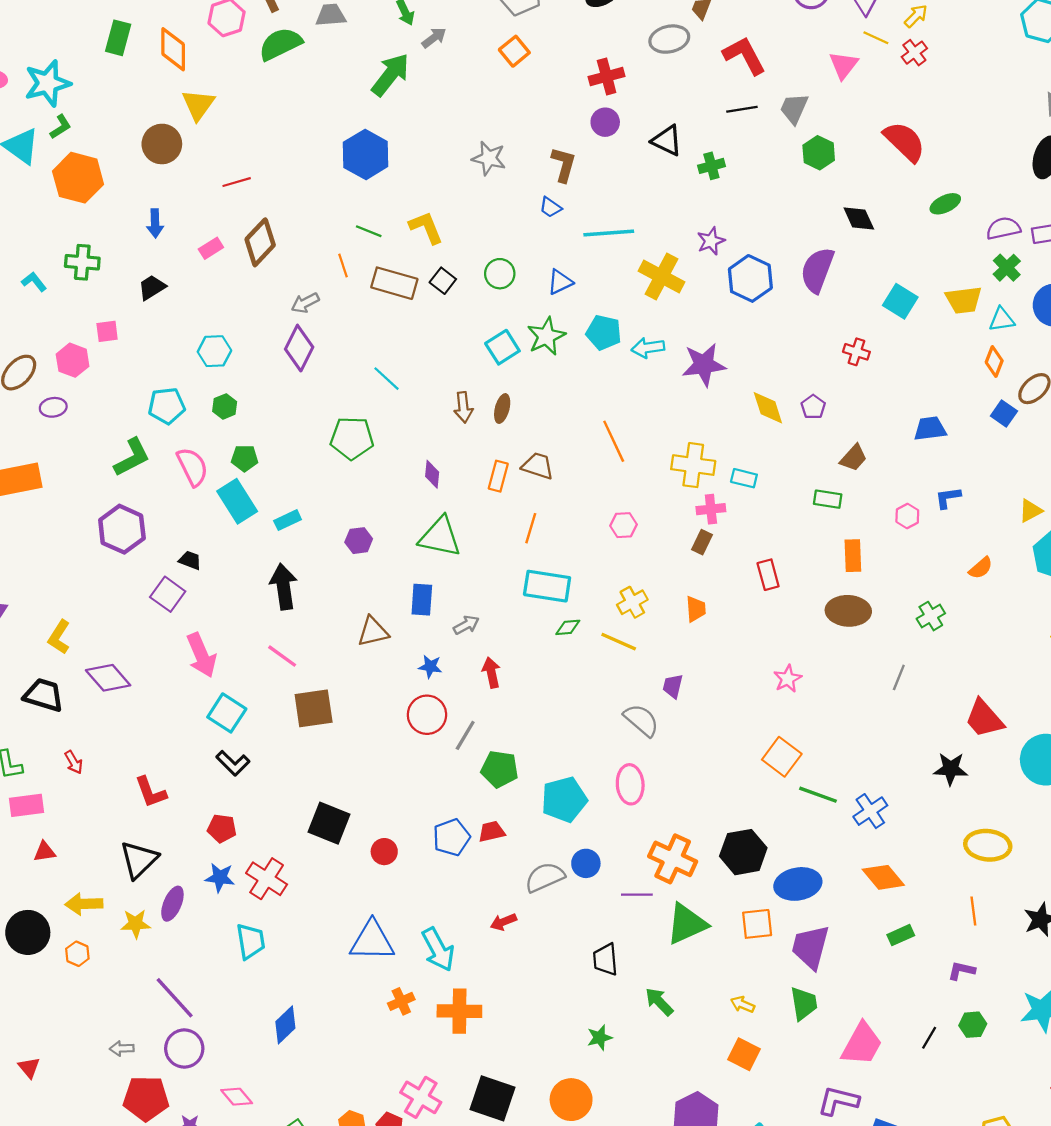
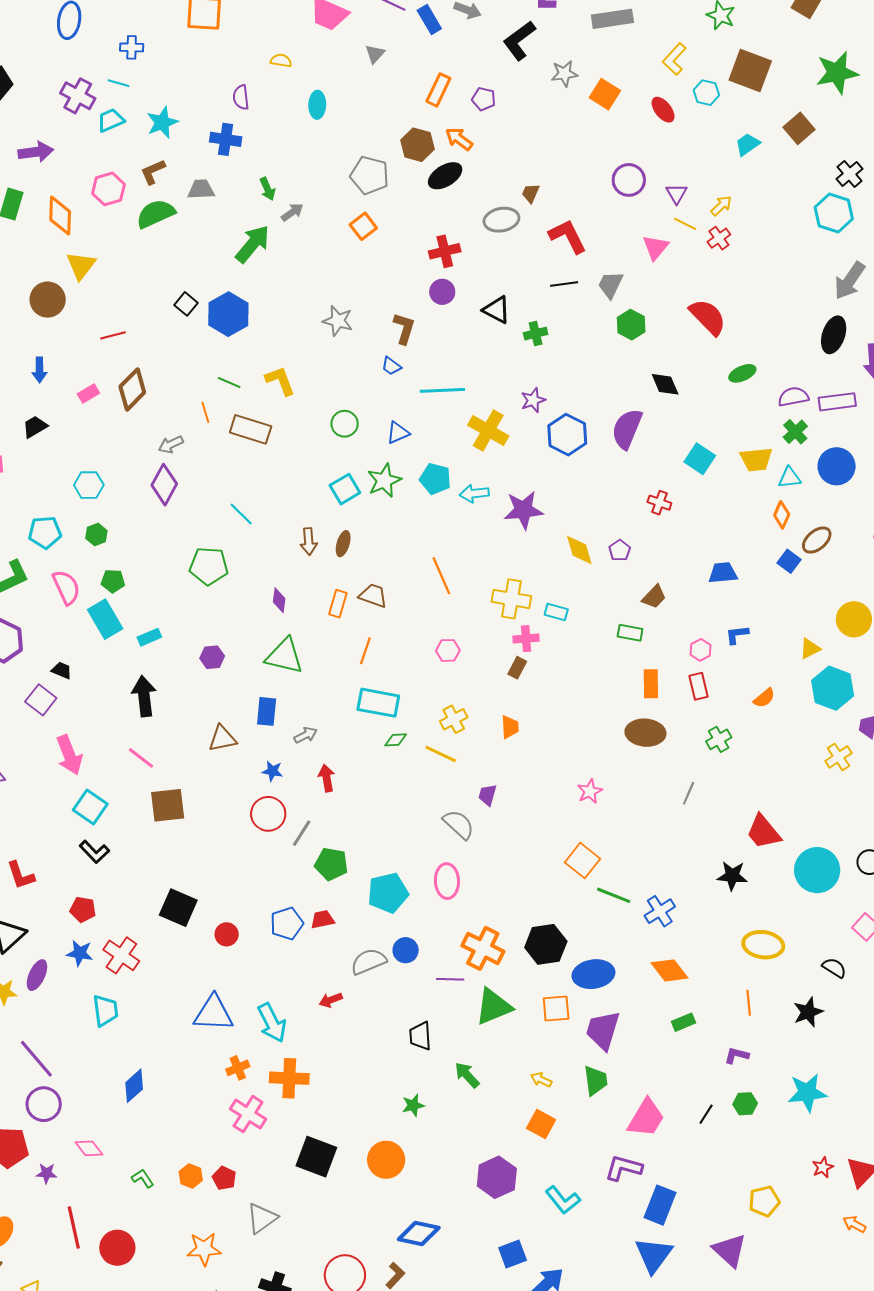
black square: (443, 281) -> (186, 304), moved
red rectangle: (768, 575) -> (699, 686), moved
pink cross: (421, 1097) -> (248, 1114), moved

